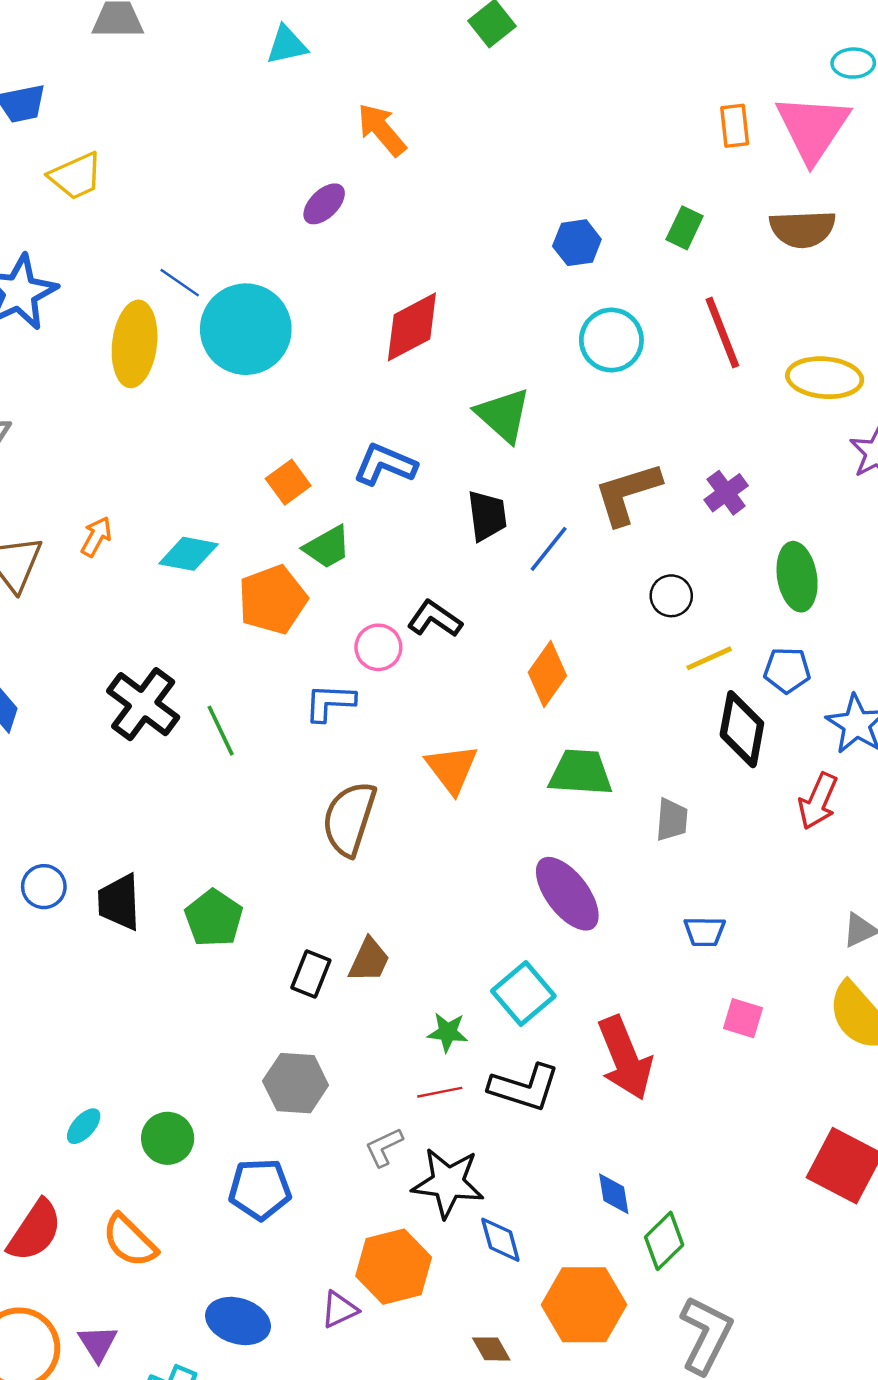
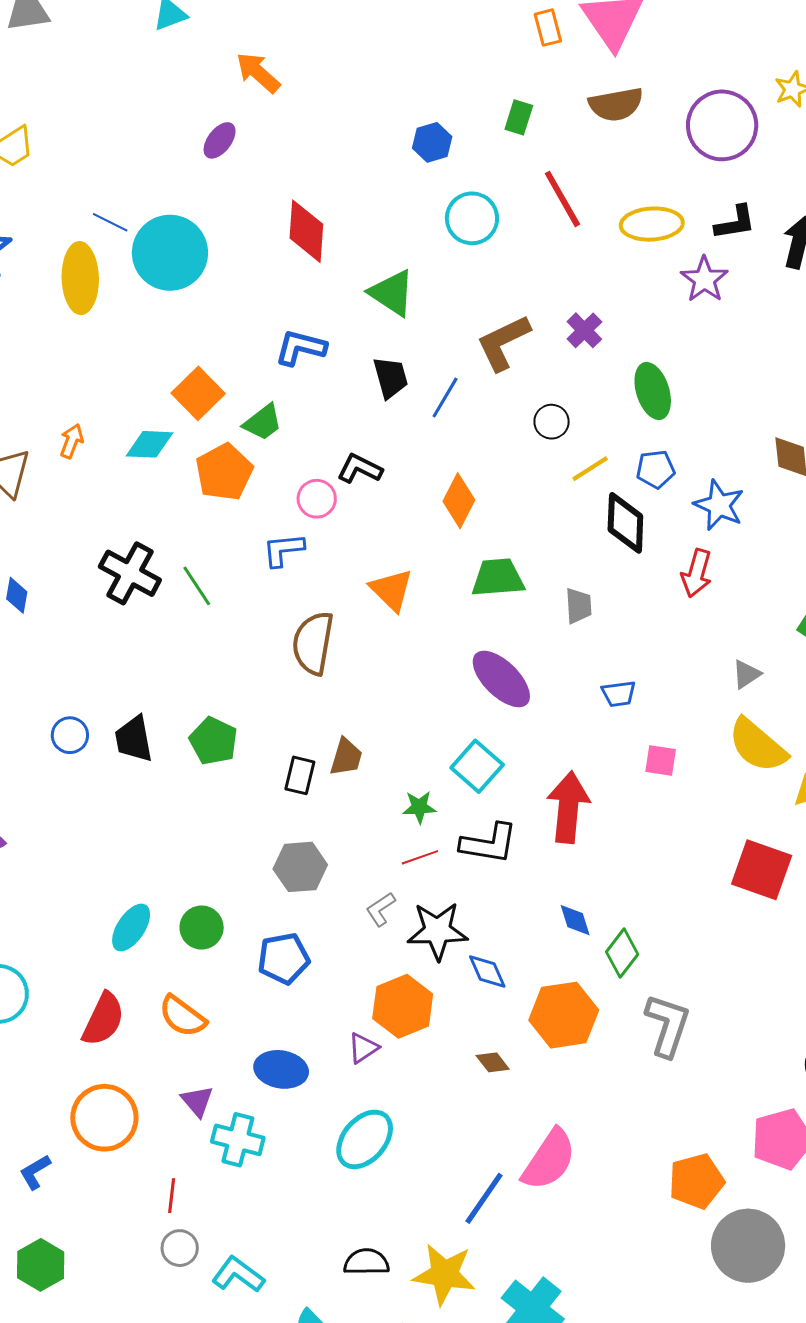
red diamond: (412, 327) -> (306, 231), turned -50
orange square: (288, 482) -> (198, 393), moved, size x1.4
red arrow: (625, 1058) -> (568, 807), turned -144
cyan ellipse: (84, 1126) -> (131, 927), size x1.5
purple triangle: (98, 1343) -> (197, 1101), moved

